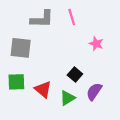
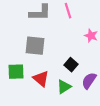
gray square: (21, 48) -> (35, 46), moved

